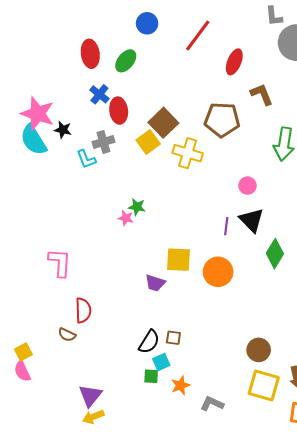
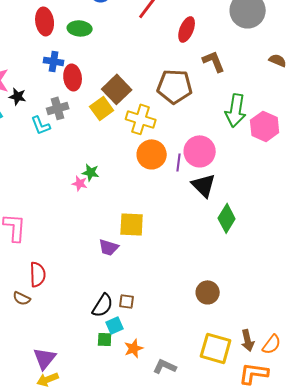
green ellipse: (126, 61) -> (80, 28), turned 55
blue cross: (99, 94) -> (54, 61), turned -30
pink circle: (247, 186) -> (200, 151), size x1.8
purple line: (226, 226) -> (179, 162), moved
orange circle: (218, 272) -> (152, 154), moved
brown circle: (259, 350) -> (208, 292), moved

